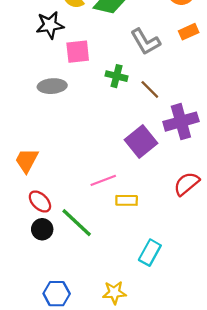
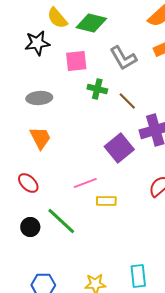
pink square: (78, 52) -> (76, 61), moved
orange trapezoid: (27, 160) -> (40, 138), moved, turned 125
red ellipse: (40, 202) -> (28, 183), moved
cyan rectangle: (150, 253) -> (138, 276), moved, turned -35

